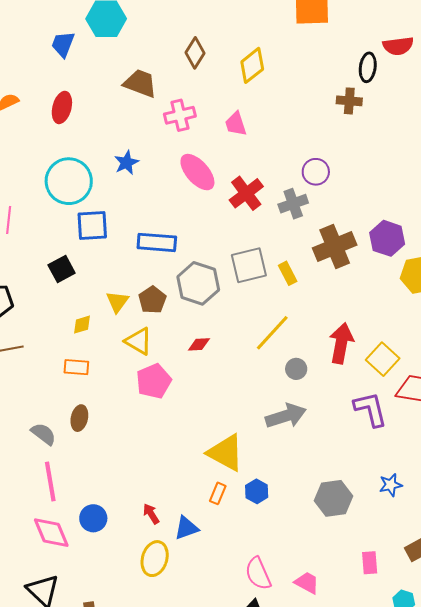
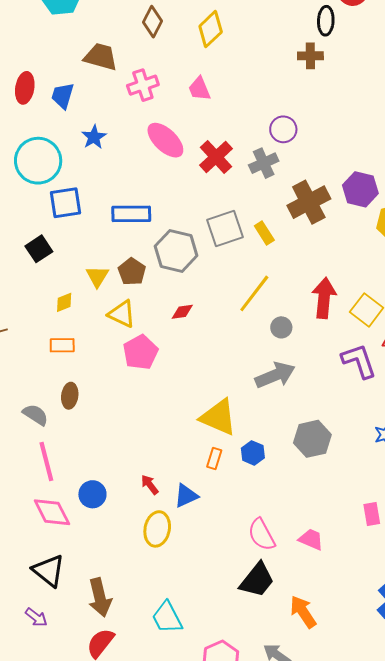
blue trapezoid: (63, 44) -> (63, 96), moved
gray hexagon: (333, 498) -> (312, 439), moved

